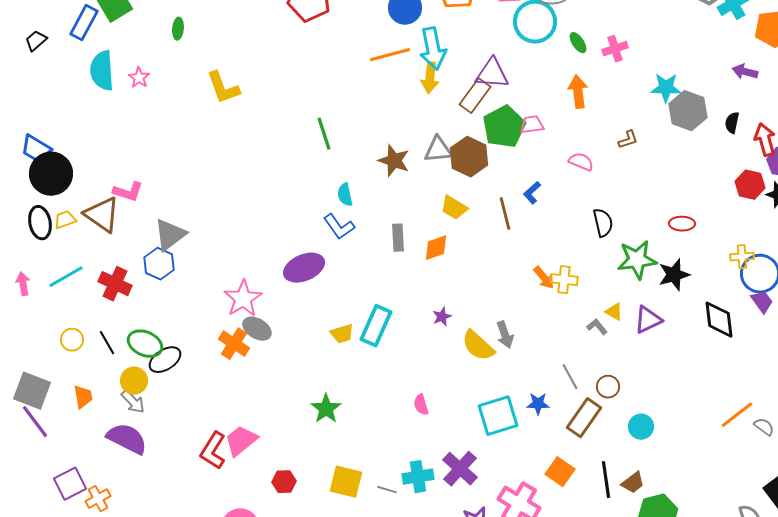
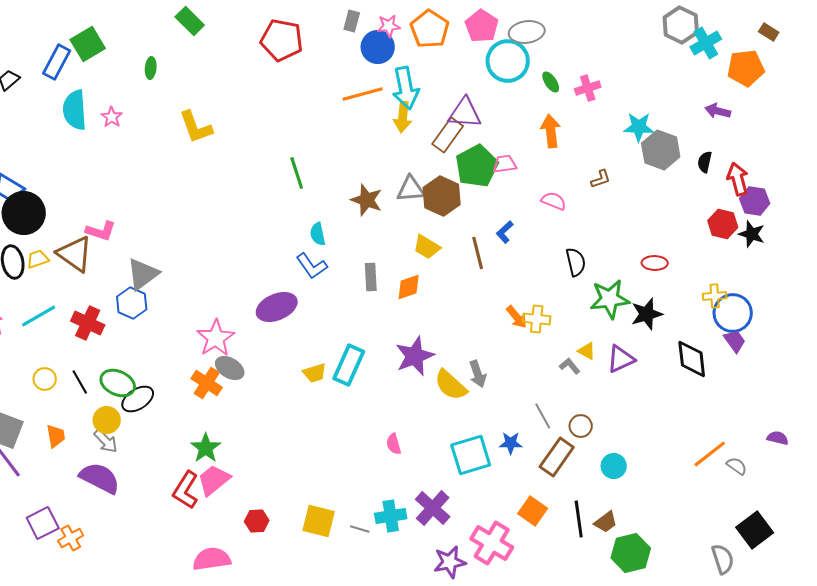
purple star: (442, 317) -> (415, 356), size x2.0
green star: (326, 409) -> (206, 448), moved

